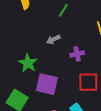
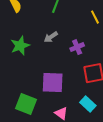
green star: (28, 63) -> (20, 46), moved, turned 30

